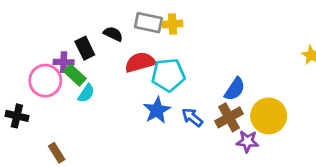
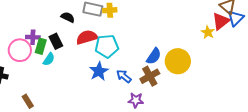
black rectangle: (85, 48) -> (56, 41), moved
green rectangle: (75, 75) -> (41, 46), turned 63
yellow circle: (269, 116) -> (178, 61), moved
purple star: (247, 141) -> (136, 100), moved

